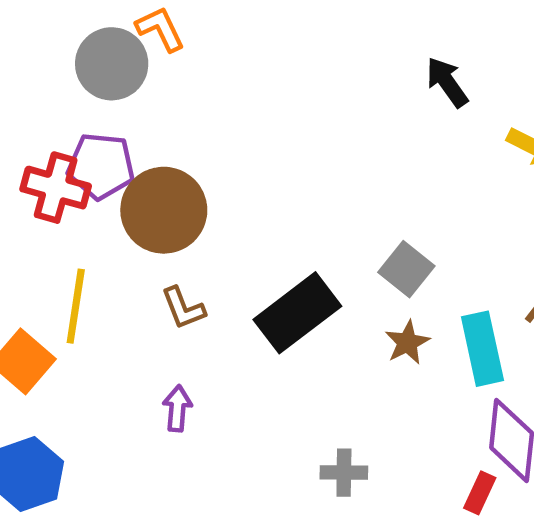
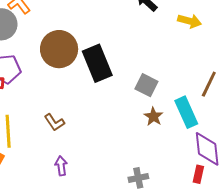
brown circle: (164, 210) -> (59, 49), moved
black rectangle: (297, 313) -> (97, 63), moved, turned -63

